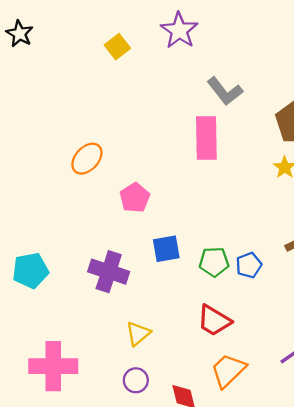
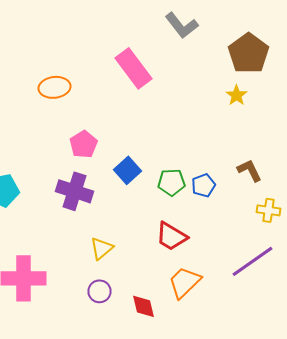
pink rectangle: (206, 138) -> (134, 68), moved, turned -36
orange ellipse: (87, 159) -> (54, 87), turned 40
pink pentagon: (135, 198) -> (84, 144), moved
blue square: (166, 249) -> (128, 170), turned -32

